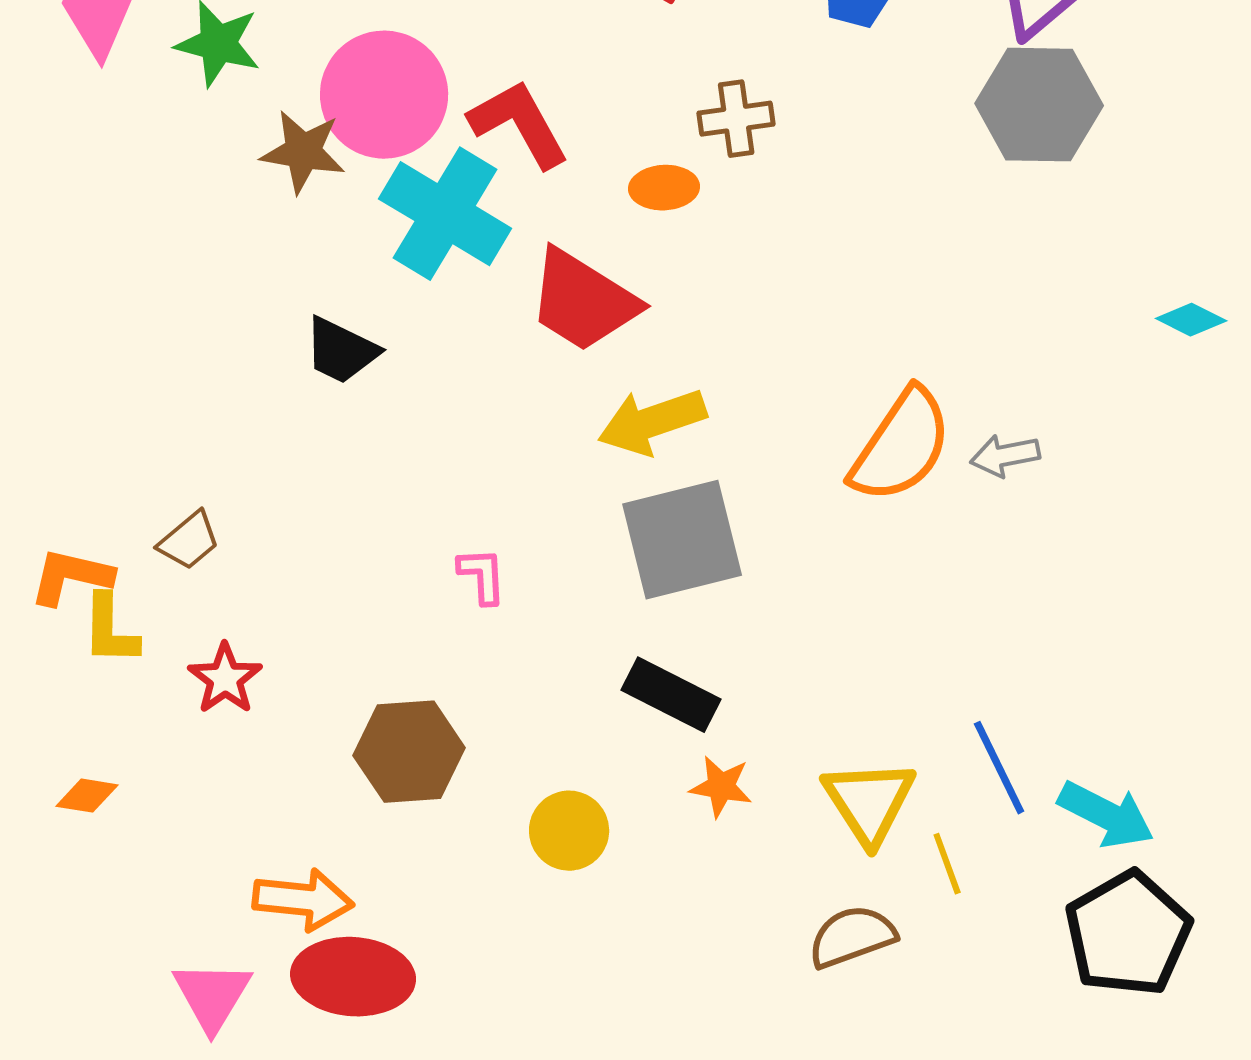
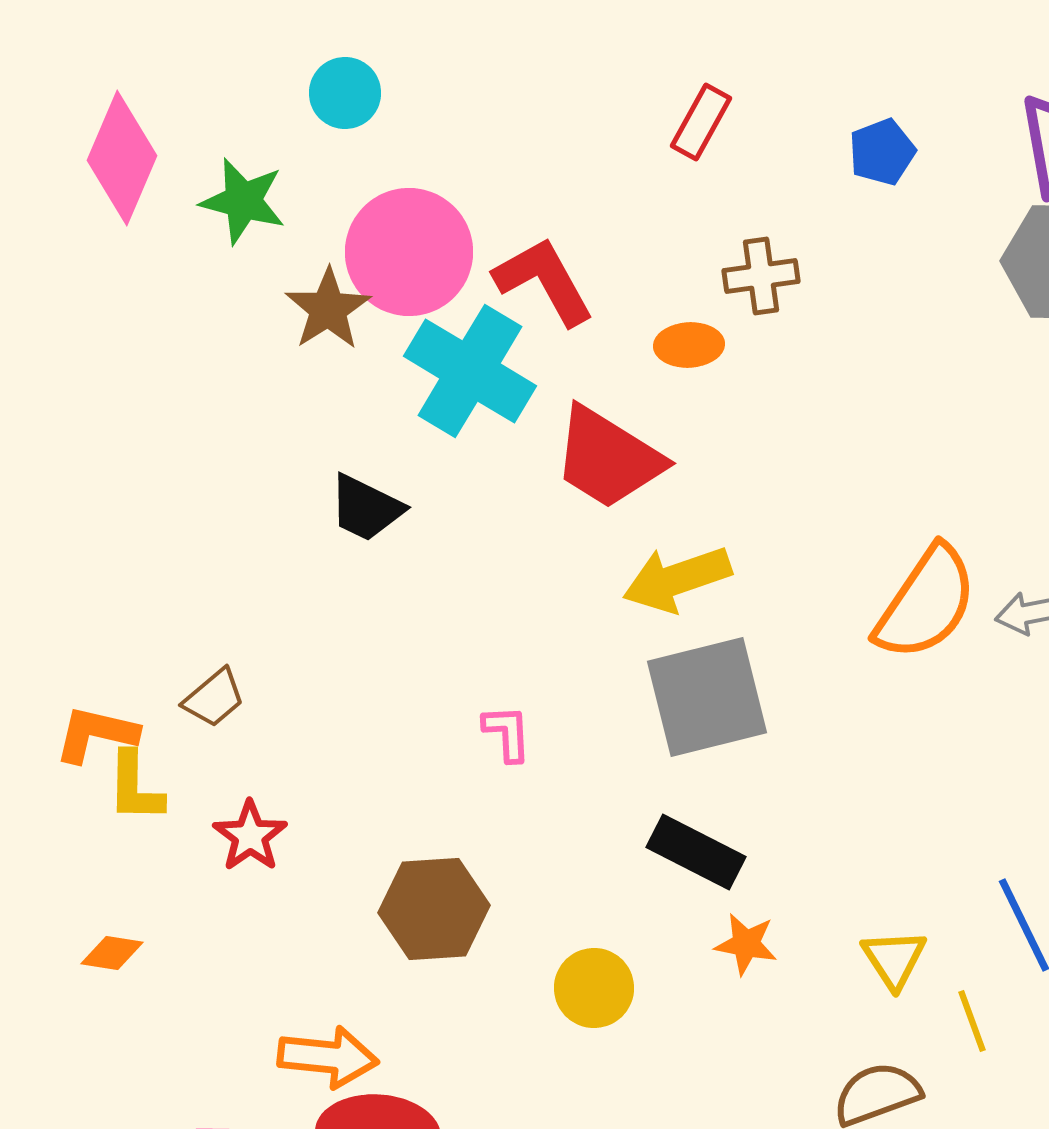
brown star: (303, 152) -> (328, 309), turned 30
yellow triangle: (869, 802) -> (894, 959), size x0.7

